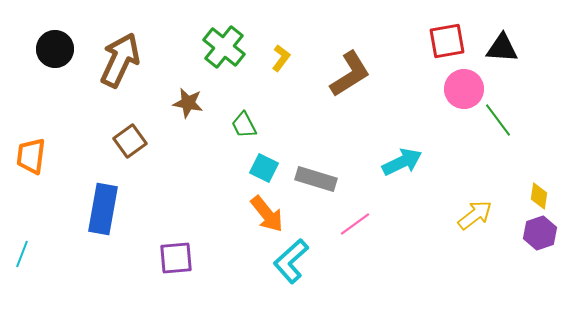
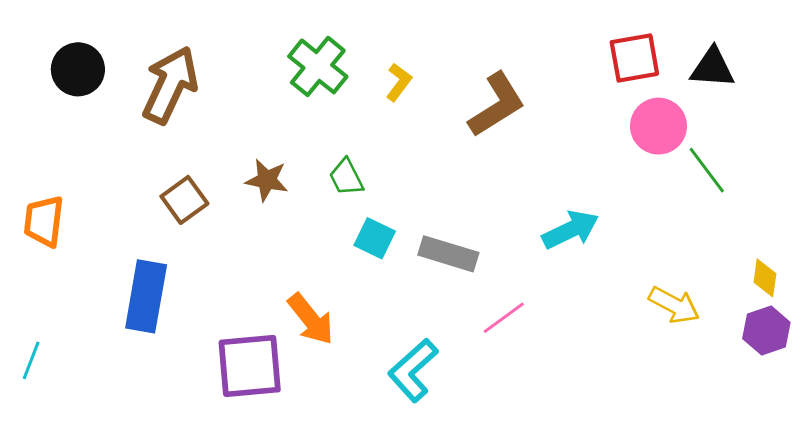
brown star: (188, 103) -> (267, 180), moved
orange arrow: (267, 214) -> (311, 319), moved
yellow arrow: (475, 215) -> (674, 305), turned 66
purple square: (176, 258) -> (250, 366), size x1.4

